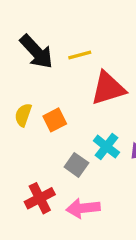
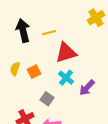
black arrow: (36, 52) -> (23, 31), turned -150
cyan cross: (106, 147) -> (66, 78), moved

